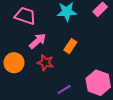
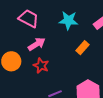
orange rectangle: (70, 46) -> (82, 48), moved

